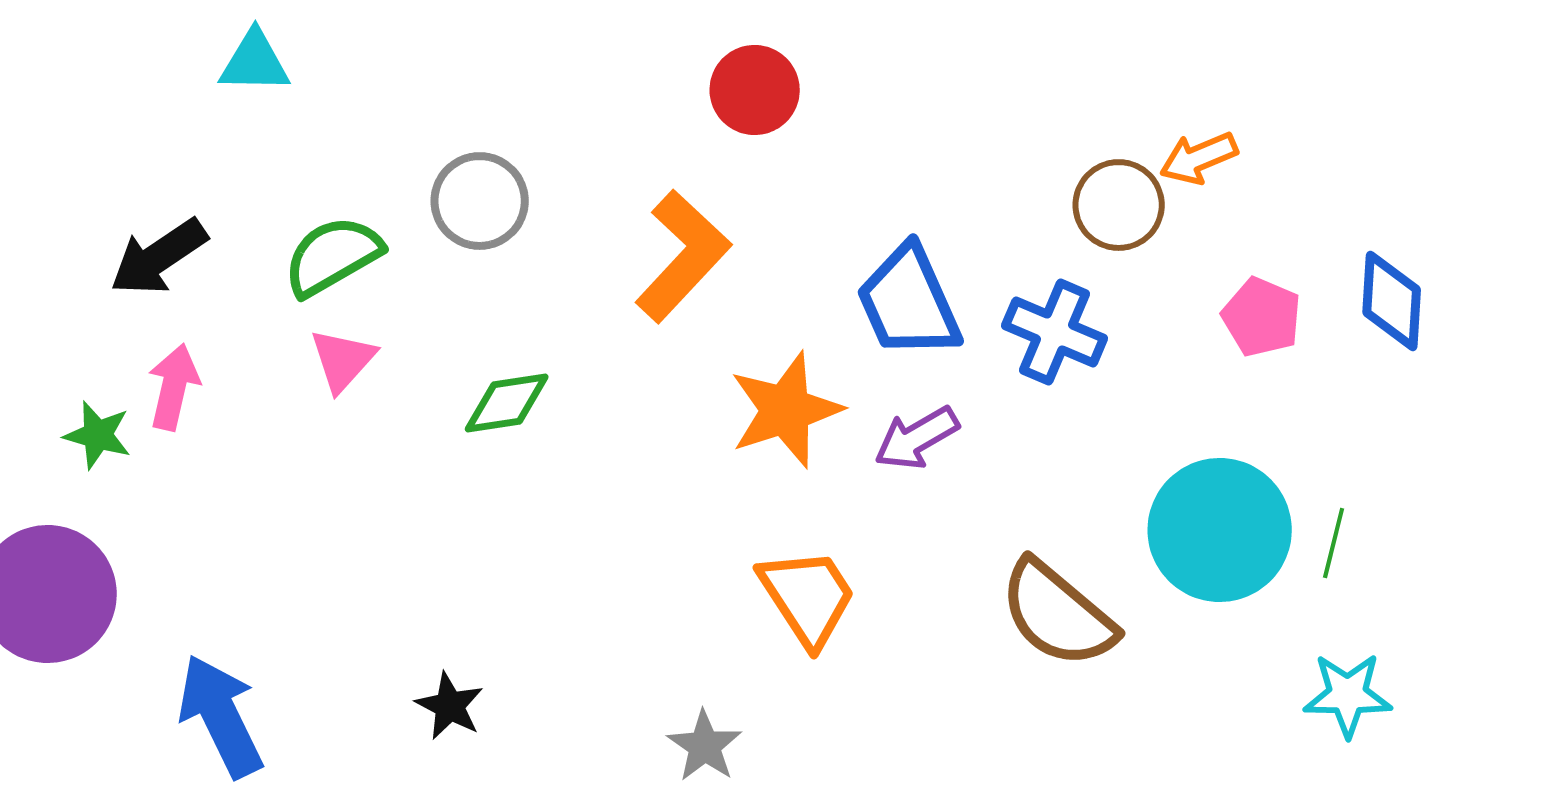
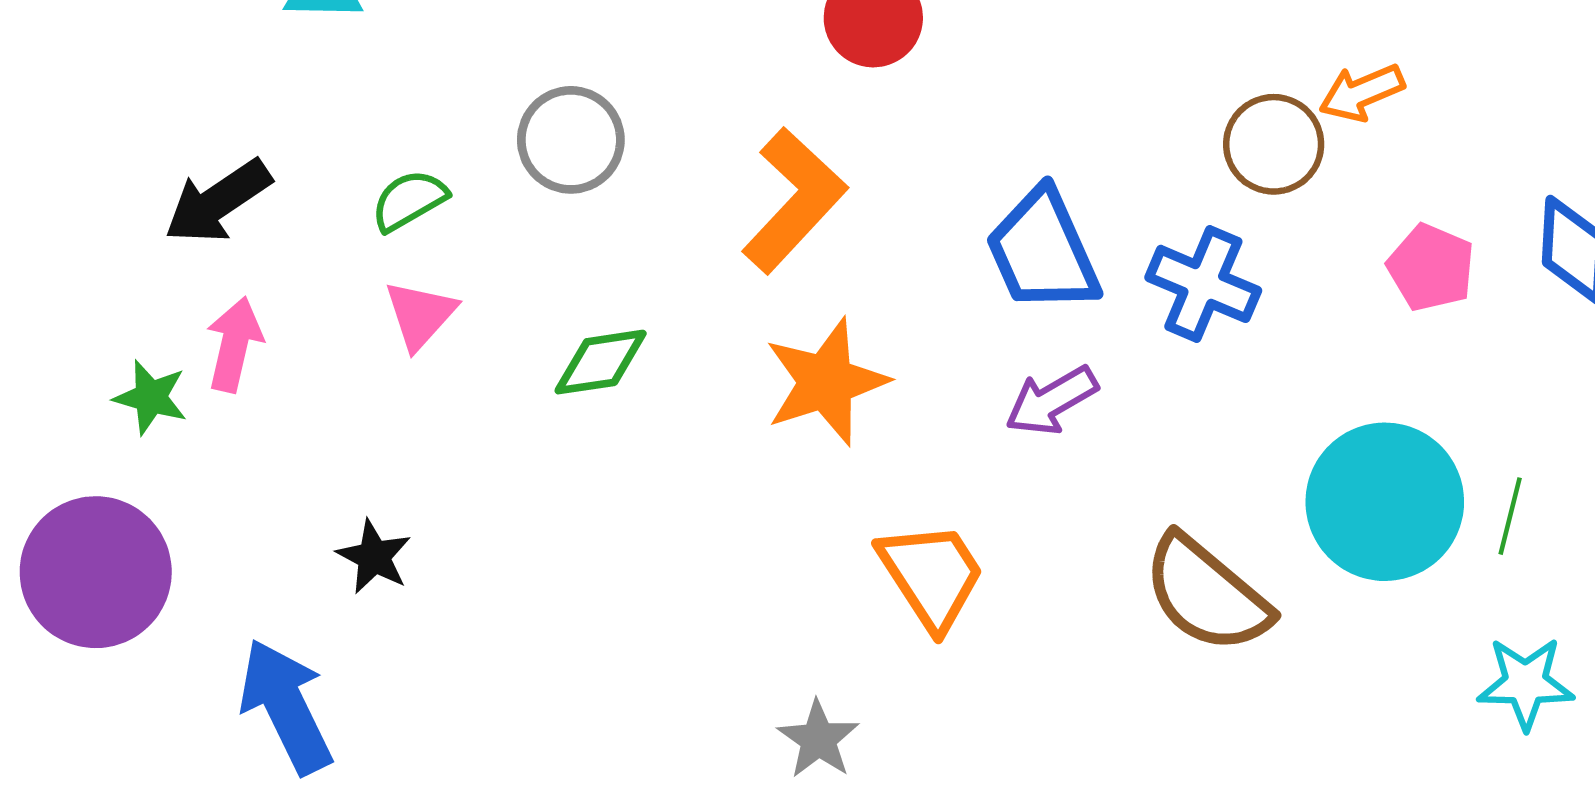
green semicircle: (333, 256) -> (409, 200), size x0.7
orange star: (786, 410) -> (826, 382), moved
black star: (450, 706) -> (374, 557), moved

